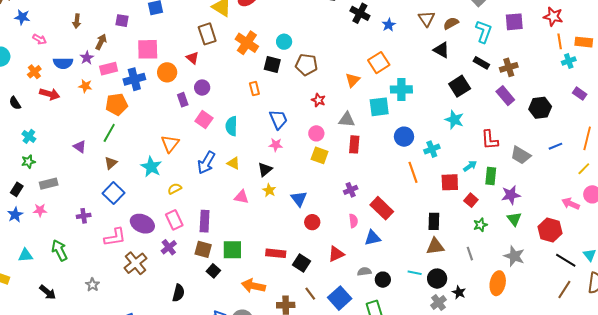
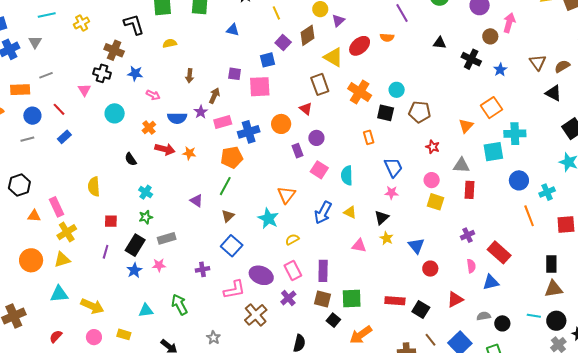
pink square: (148, 49) -> (260, 87), moved
orange star: (85, 86) -> (189, 153), moved
black rectangle: (17, 189) -> (135, 245), size x1.5
orange arrow: (253, 286) -> (361, 335), moved, turned -45

